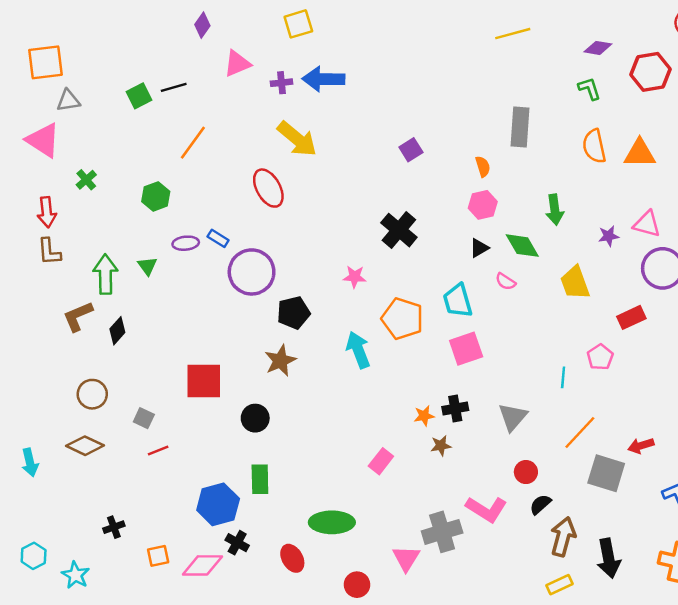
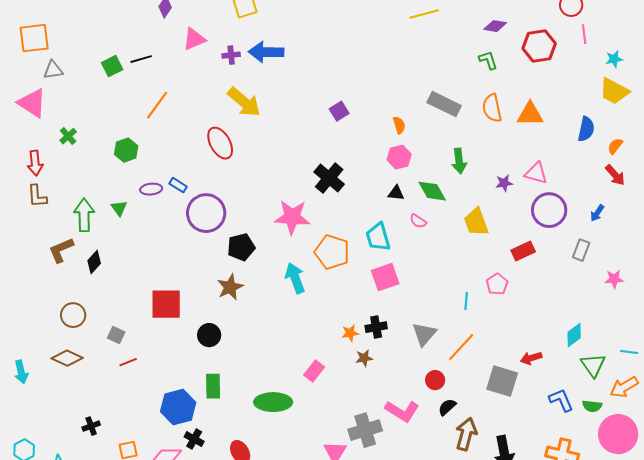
gray rectangle: (520, 127) -> (444, 104), moved, turned -68
black triangle: (479, 248) -> (396, 193), turned 36
pink star: (355, 277) -> (292, 217), size x1.8
orange line: (580, 432) -> (461, 347), moved
green ellipse: (332, 522) -> (273, 402), moved

